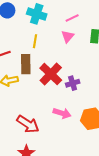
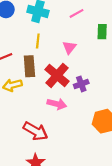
pink triangle: (68, 36) -> (69, 47), moved
pink arrow: (62, 113) -> (57, 104), moved

